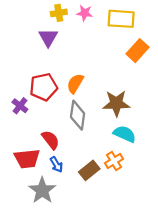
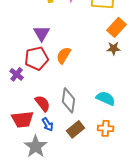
purple triangle: (48, 38) -> (42, 33), moved
brown star: (116, 103) -> (114, 48), moved, size x0.6
gray diamond: (78, 115) -> (69, 100), moved
orange cross: (114, 161) -> (106, 128), moved, turned 35

